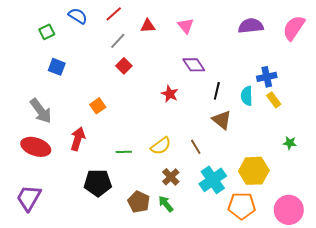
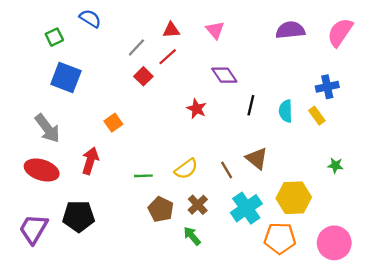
red line: (114, 14) -> (168, 57), moved
blue square: (57, 67) -> (66, 77), size x1.5
blue cross: (267, 77) -> (327, 87), moved
brown triangle: (222, 120) -> (257, 158), moved
black pentagon: (98, 183) -> (79, 216), moved
brown pentagon: (139, 202) -> (161, 209), moved

